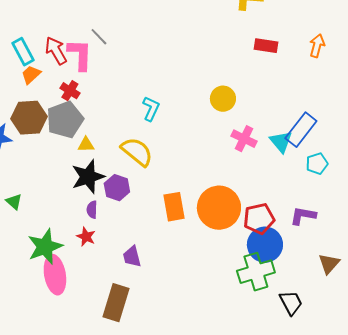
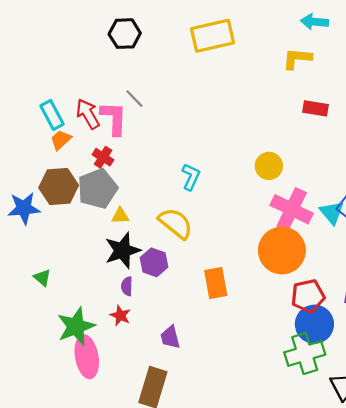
pink cross: (244, 139) -> (292, 209), size x1.5
orange circle: (219, 208) -> (282, 250), moved

